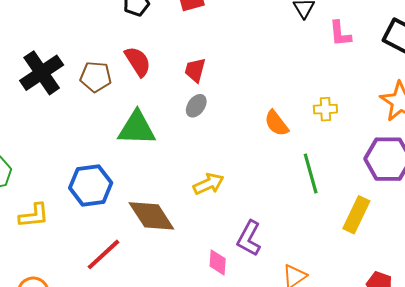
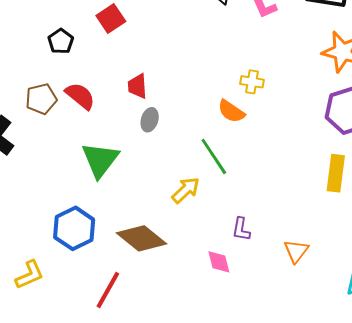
brown pentagon: (96, 77) -> (41, 99), moved
yellow cross: (325, 109) -> (252, 82), moved, turned 30
green triangle: (137, 128) -> (100, 160), turned -36
green line: (311, 174) -> (214, 156), moved
purple L-shape: (249, 238) -> (241, 229), size x0.7

